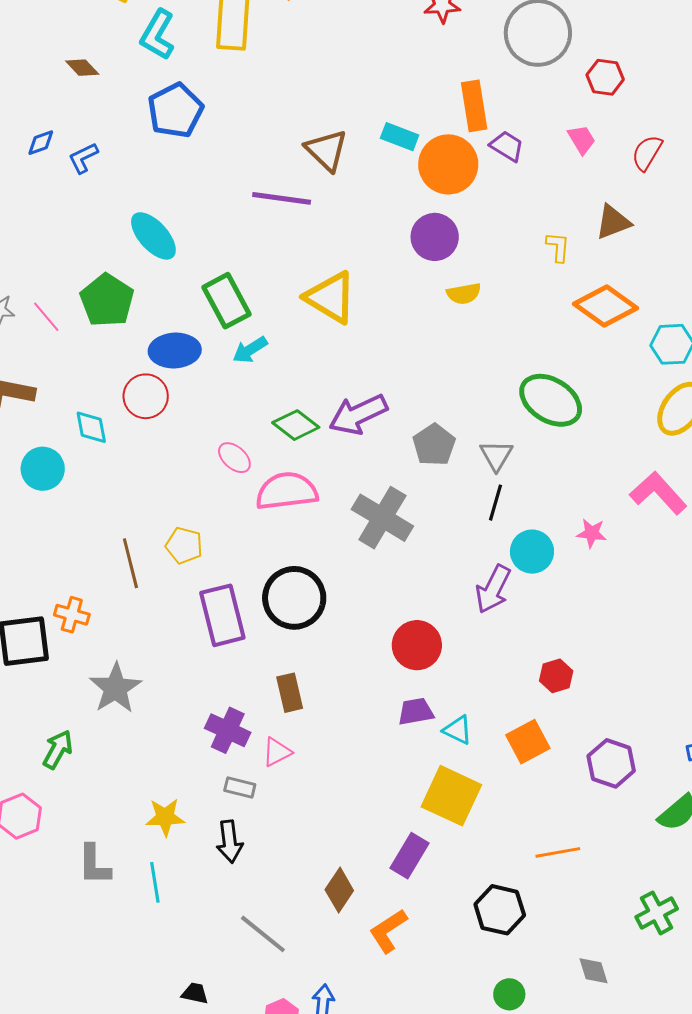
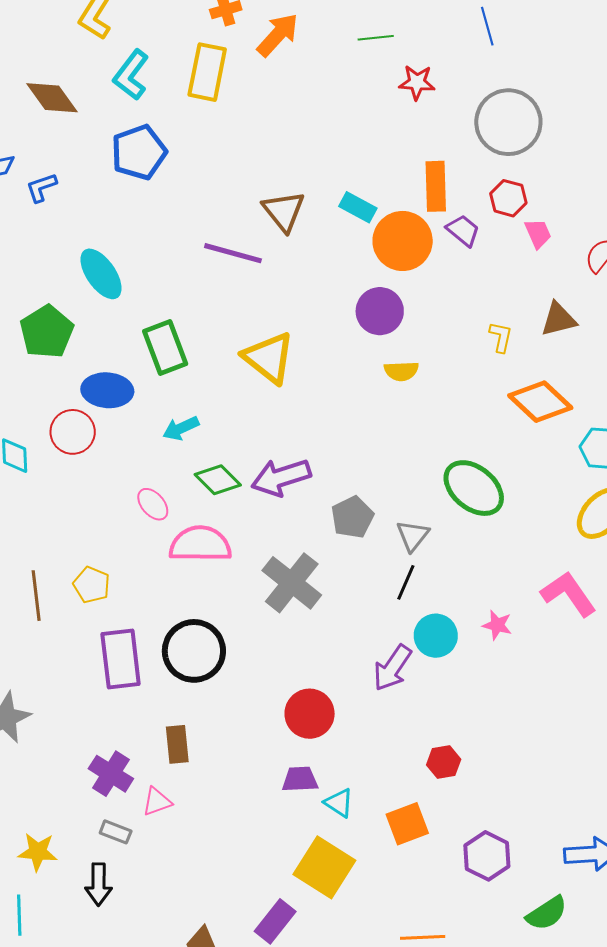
brown diamond: (82, 68) -> (52, 98), size x1.6
red hexagon: (605, 77) -> (508, 198), moved
cyan arrow: (250, 350) -> (181, 428), moved

